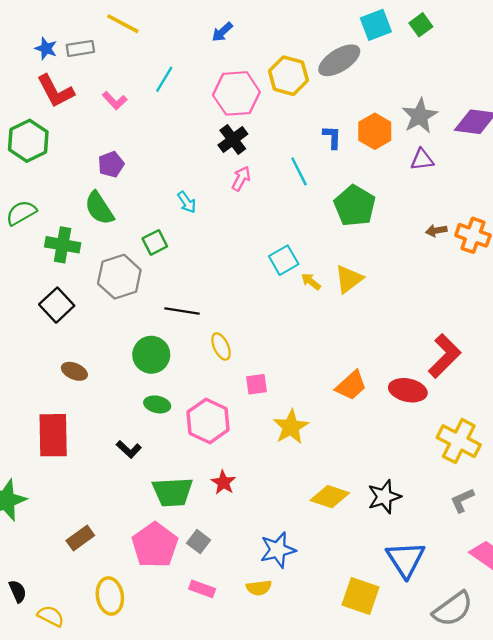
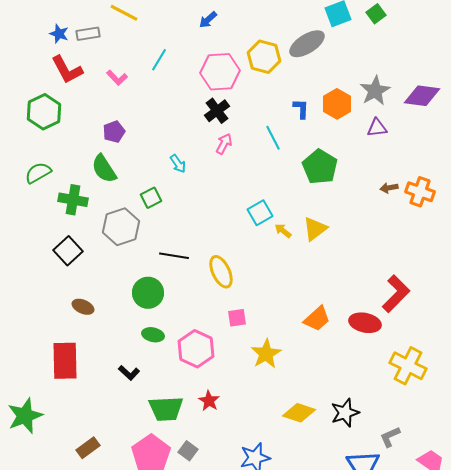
yellow ellipse: (221, 346) -> (221, 272), moved, size x1.4
gray L-shape: (462, 500) -> (390, 437), moved

